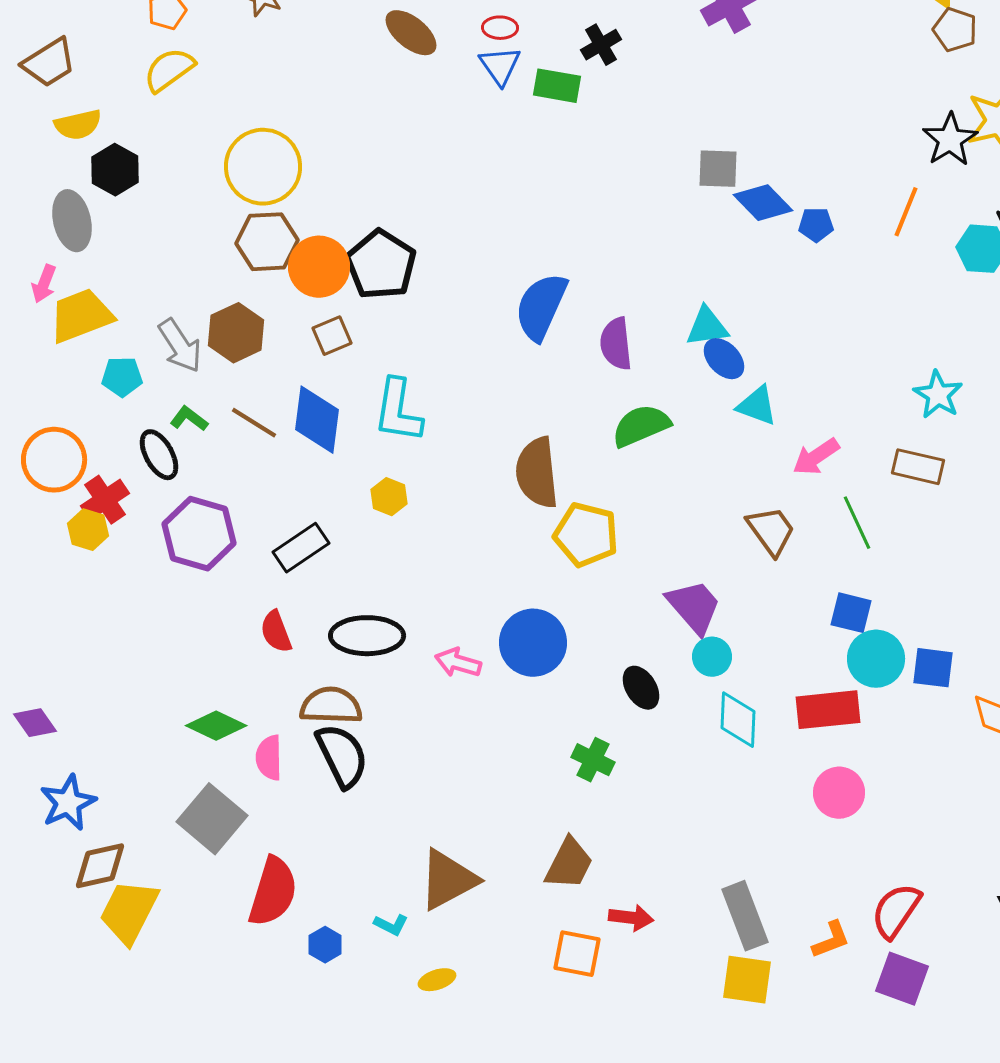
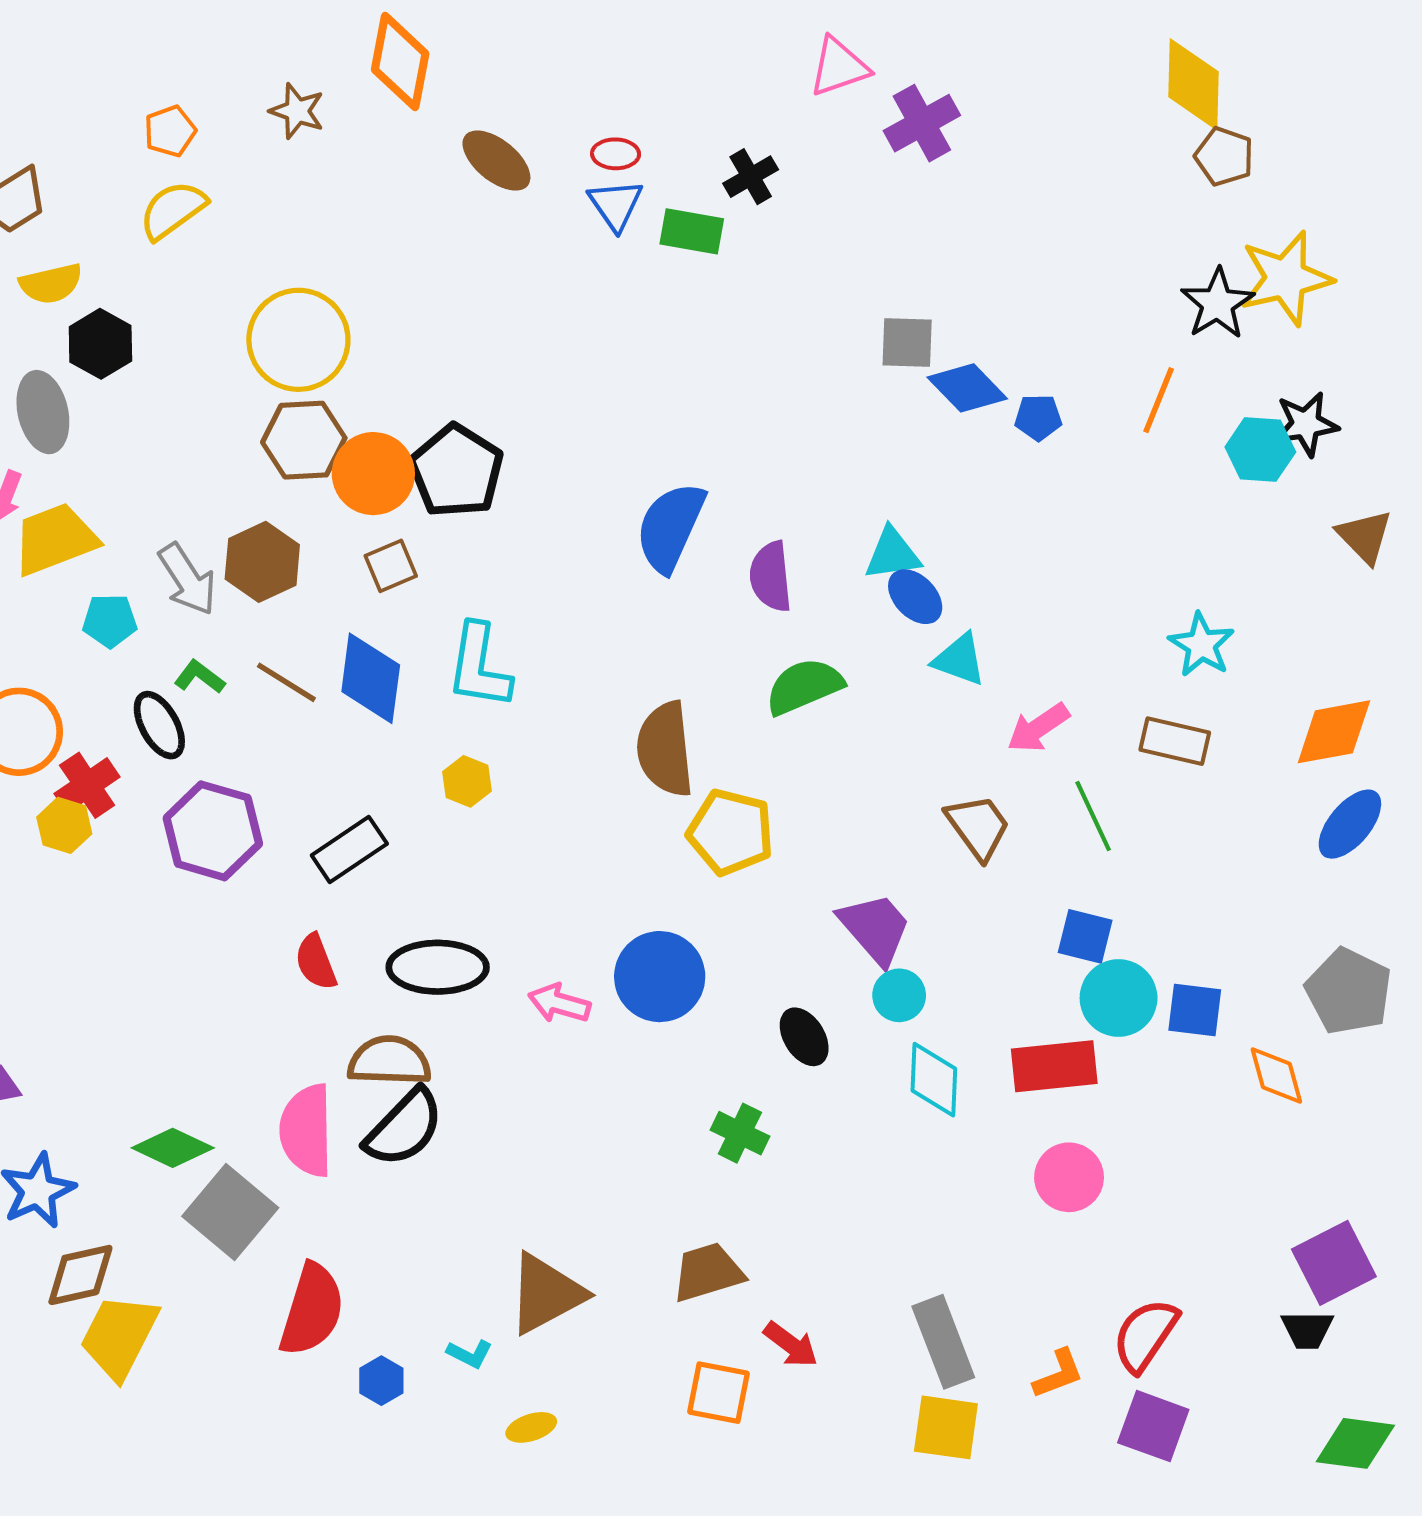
green diamond: (216, 726) -> (173, 1148), moved
black semicircle: (342, 756) -> (404, 1128), turned 70
pink semicircle: (269, 758) -> (306, 1130), size x1.5
brown trapezoid: (569, 864) -> (708, 1272), turned -134
red arrow: (631, 918) -> (791, 1344), turned 30

